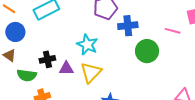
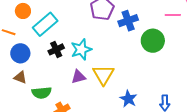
cyan star: (87, 45) -> (81, 49), moved, turned -30
black cross: (47, 59) -> (56, 49), moved

